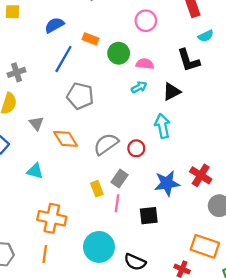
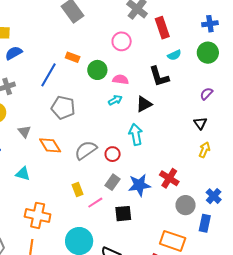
blue semicircle: (54, 25) -> (14, 53), moved
gray rectangle: (120, 178) -> (113, 182), moved
pink line: (117, 203) -> (95, 203), turned 49

